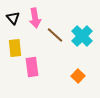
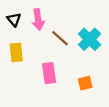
pink rectangle: (32, 67) -> (49, 73), moved
orange square: (78, 76) -> (85, 83), turned 32

